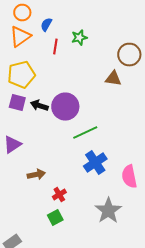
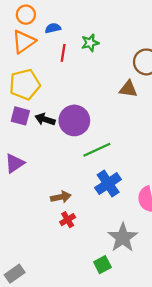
blue semicircle: (46, 24) -> (53, 28), turned 48
brown arrow: (36, 174) -> (61, 197), moved
green square: (55, 218) -> (102, 265), moved

